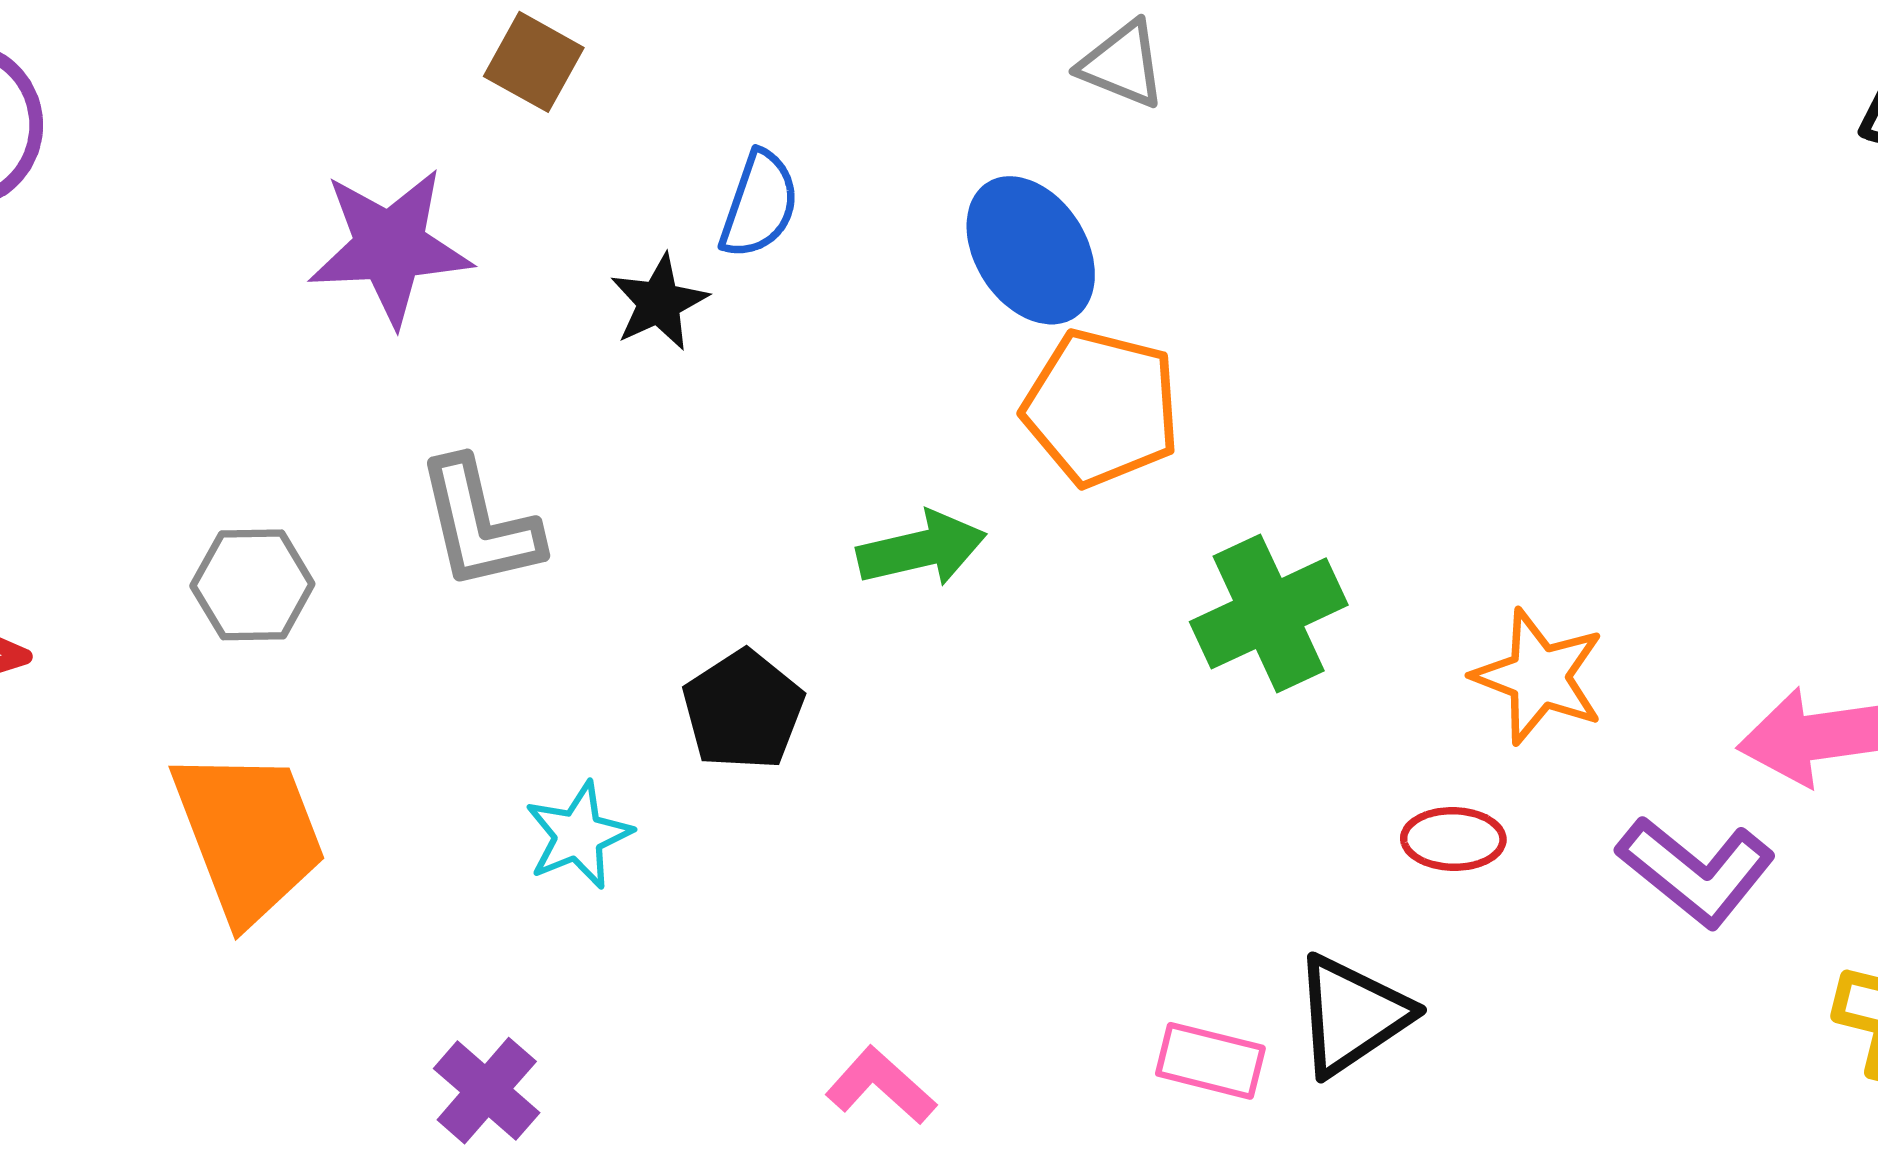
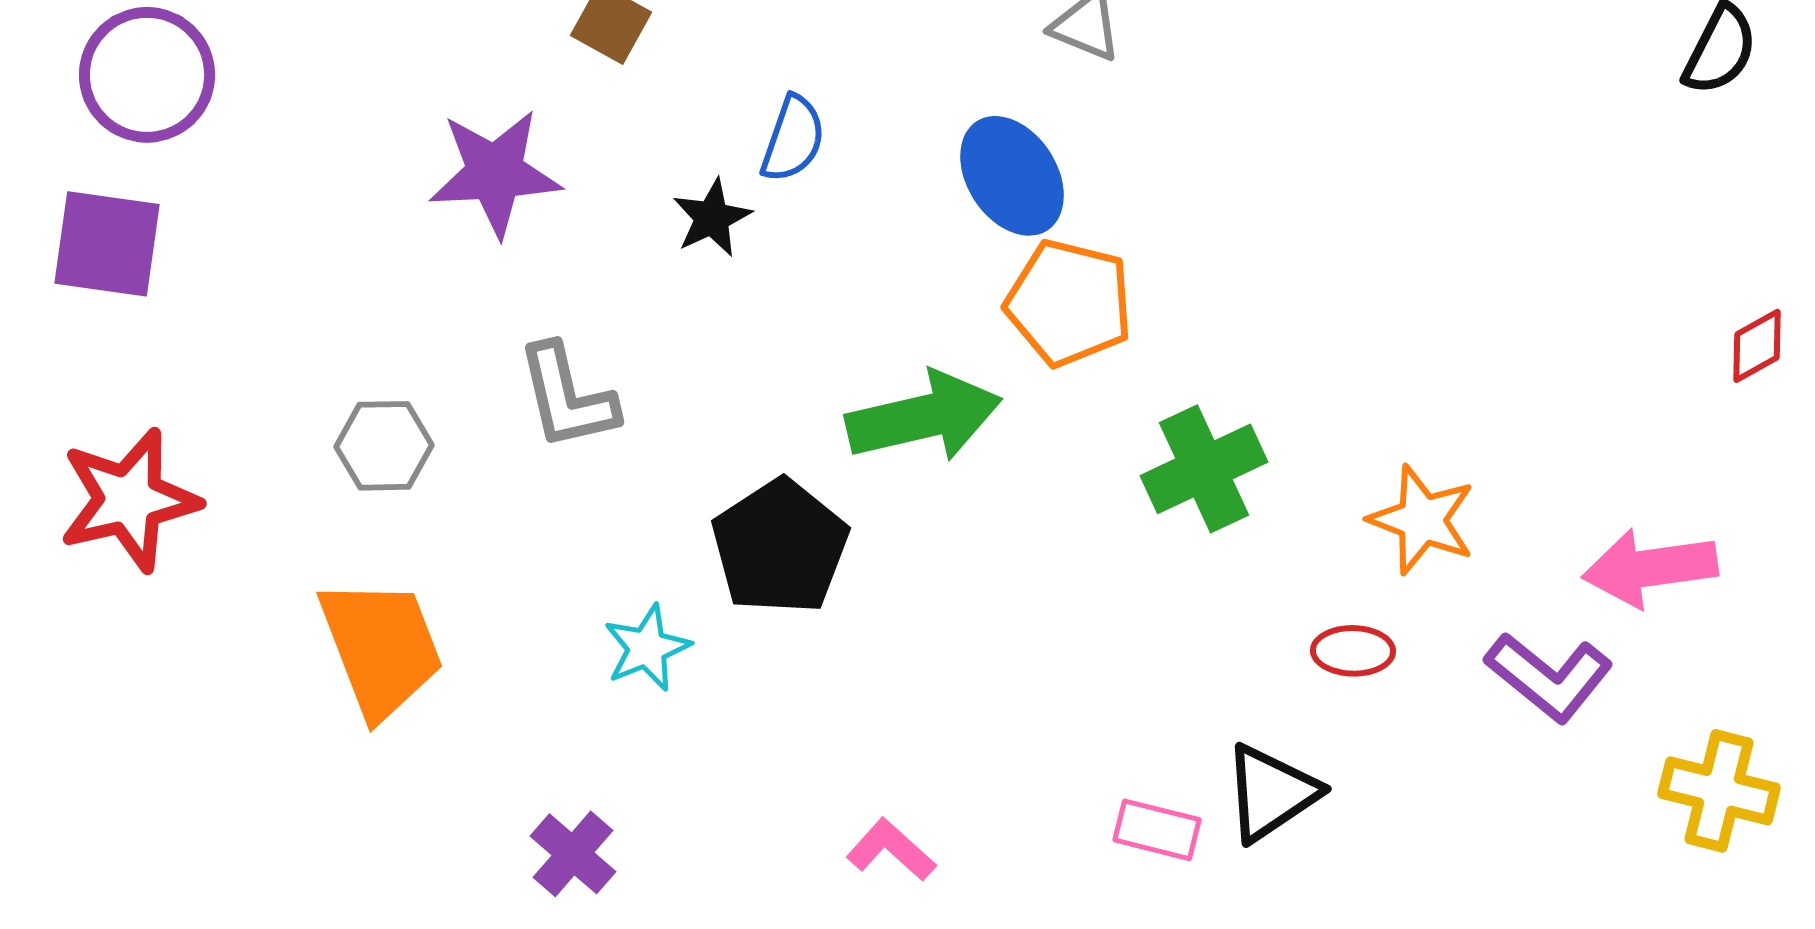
green arrow: (922, 549) -> (924, 417), size x1.5
black pentagon: (743, 710) -> (780, 547), size x1.4

